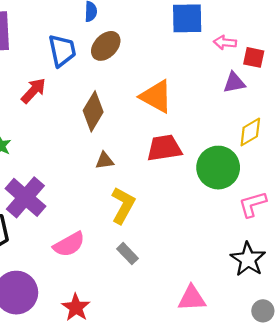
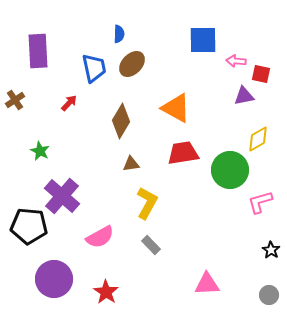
red arrow: (33, 91) -> (69, 103), size x0.7
black star: (248, 259) -> (271, 250), moved, size x0.6

